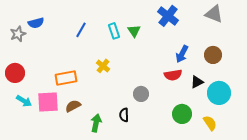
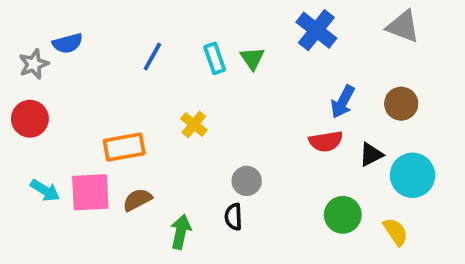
red circle: (15, 73) -> (30, 119), moved
gray circle: (141, 94) -> (247, 181), moved

